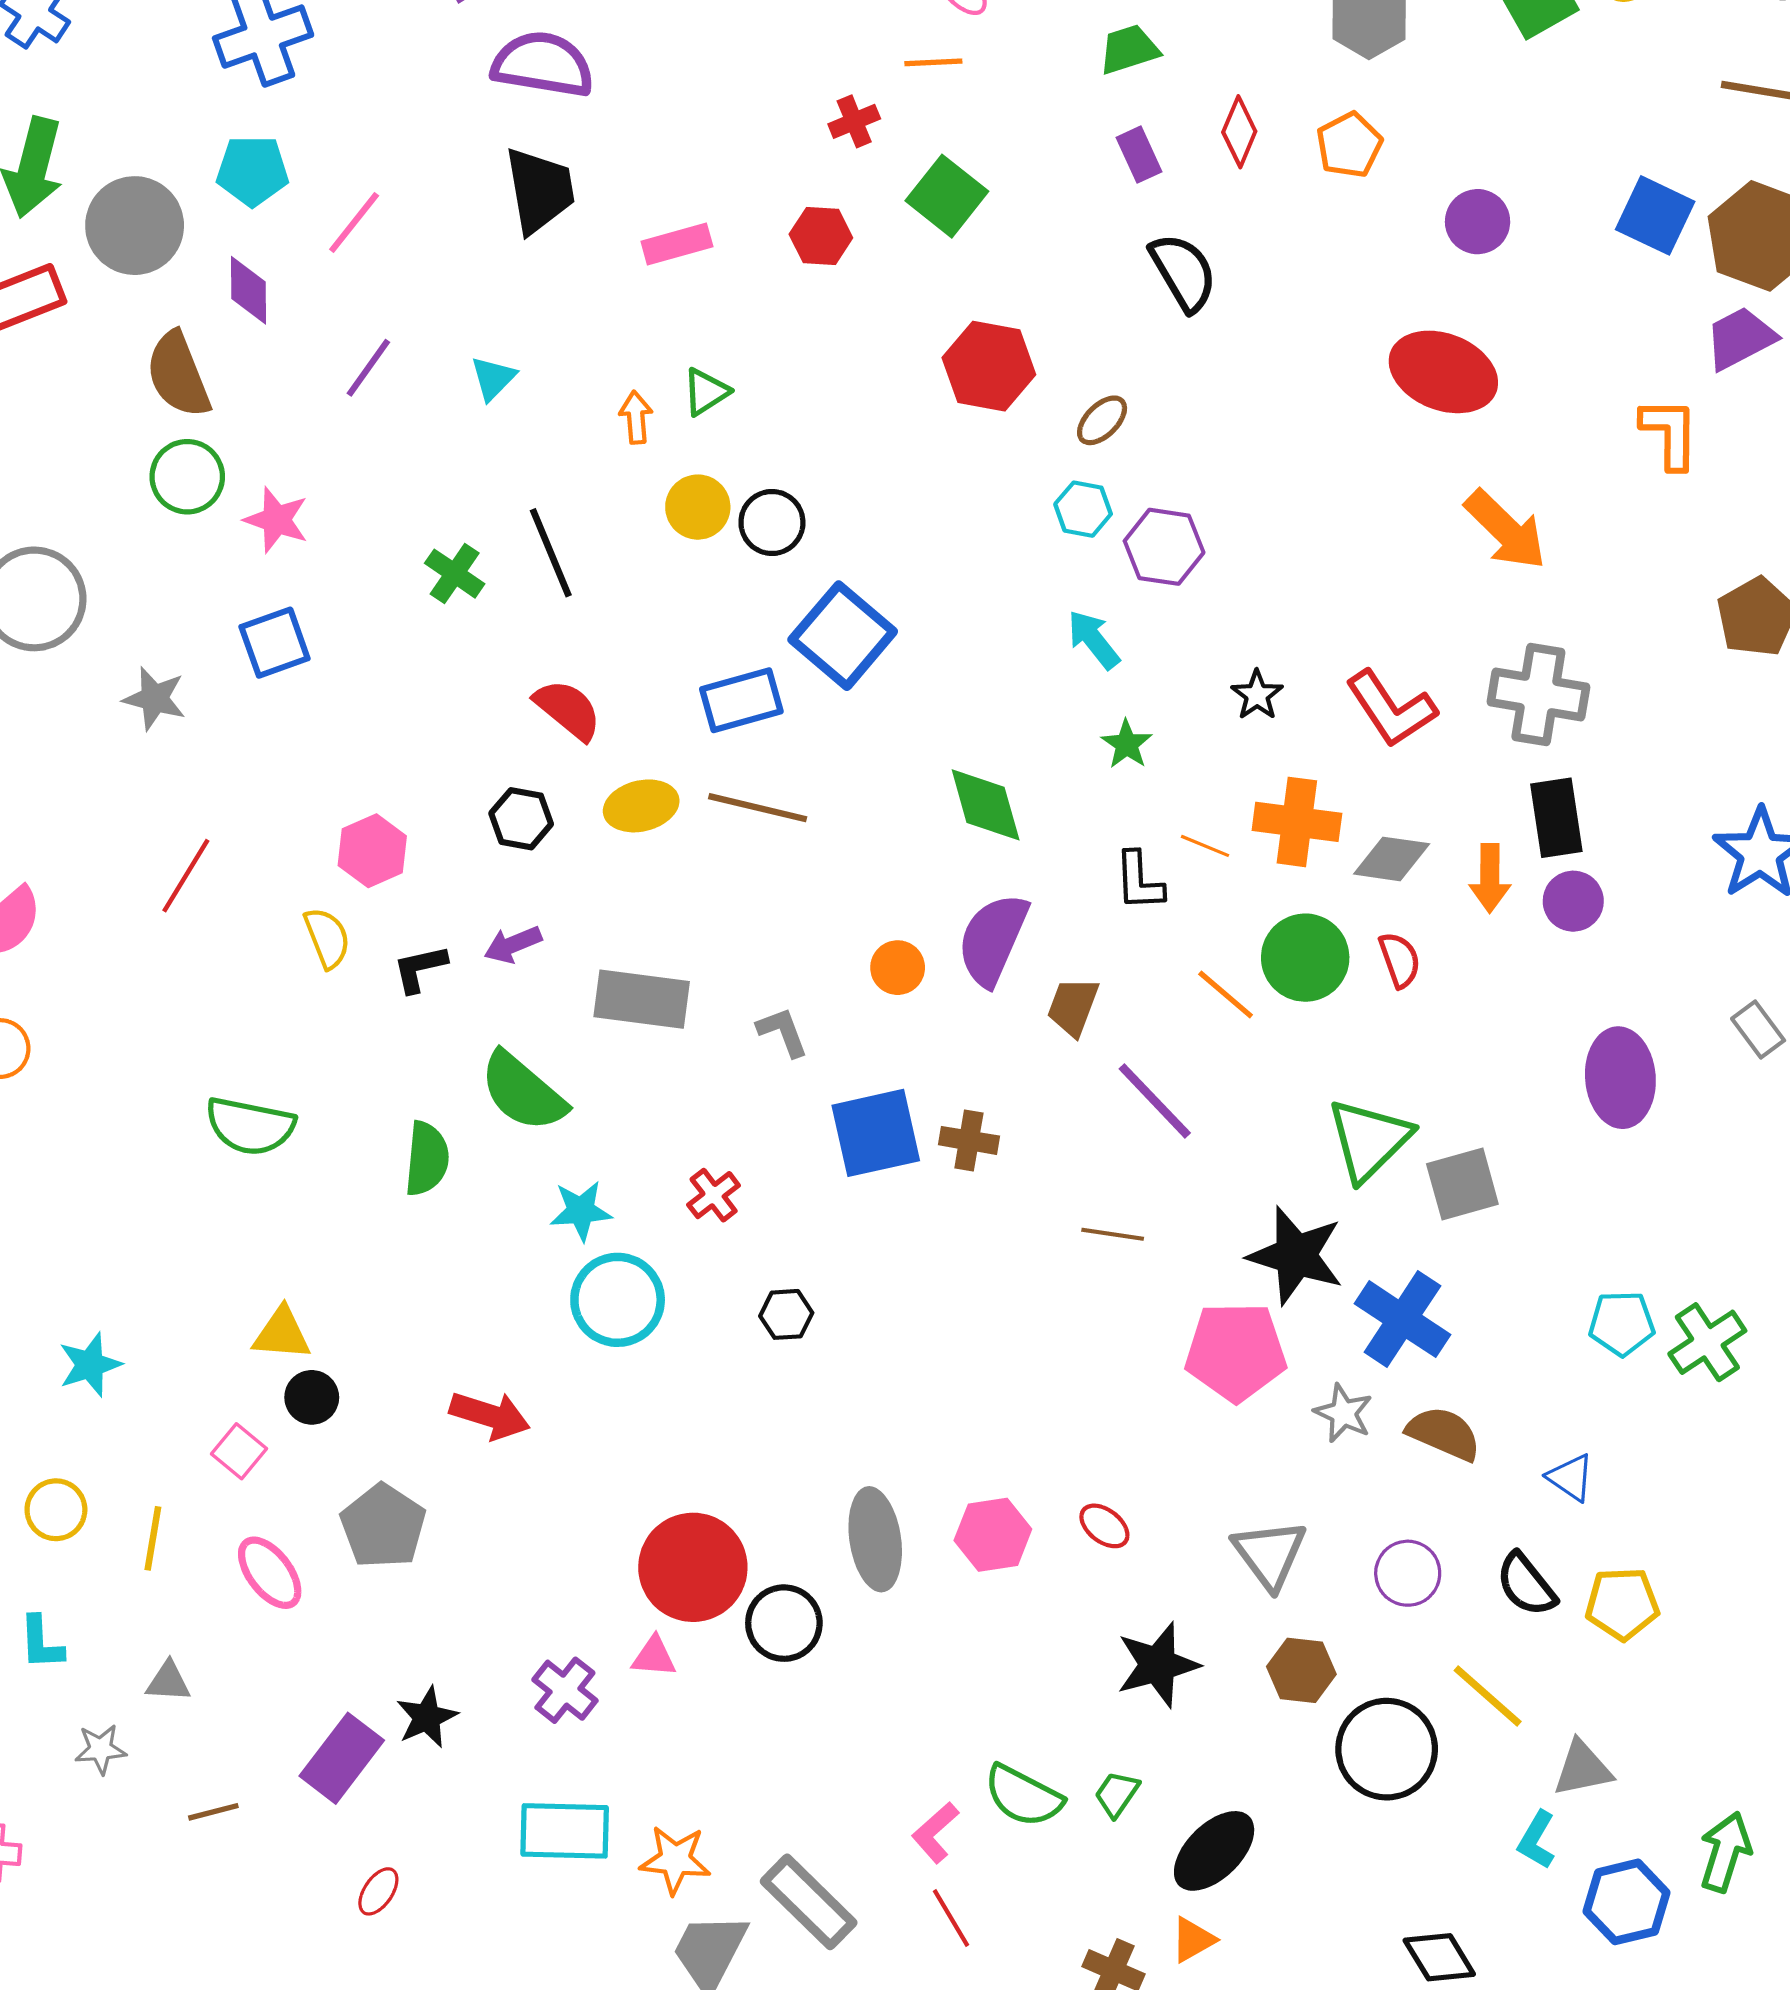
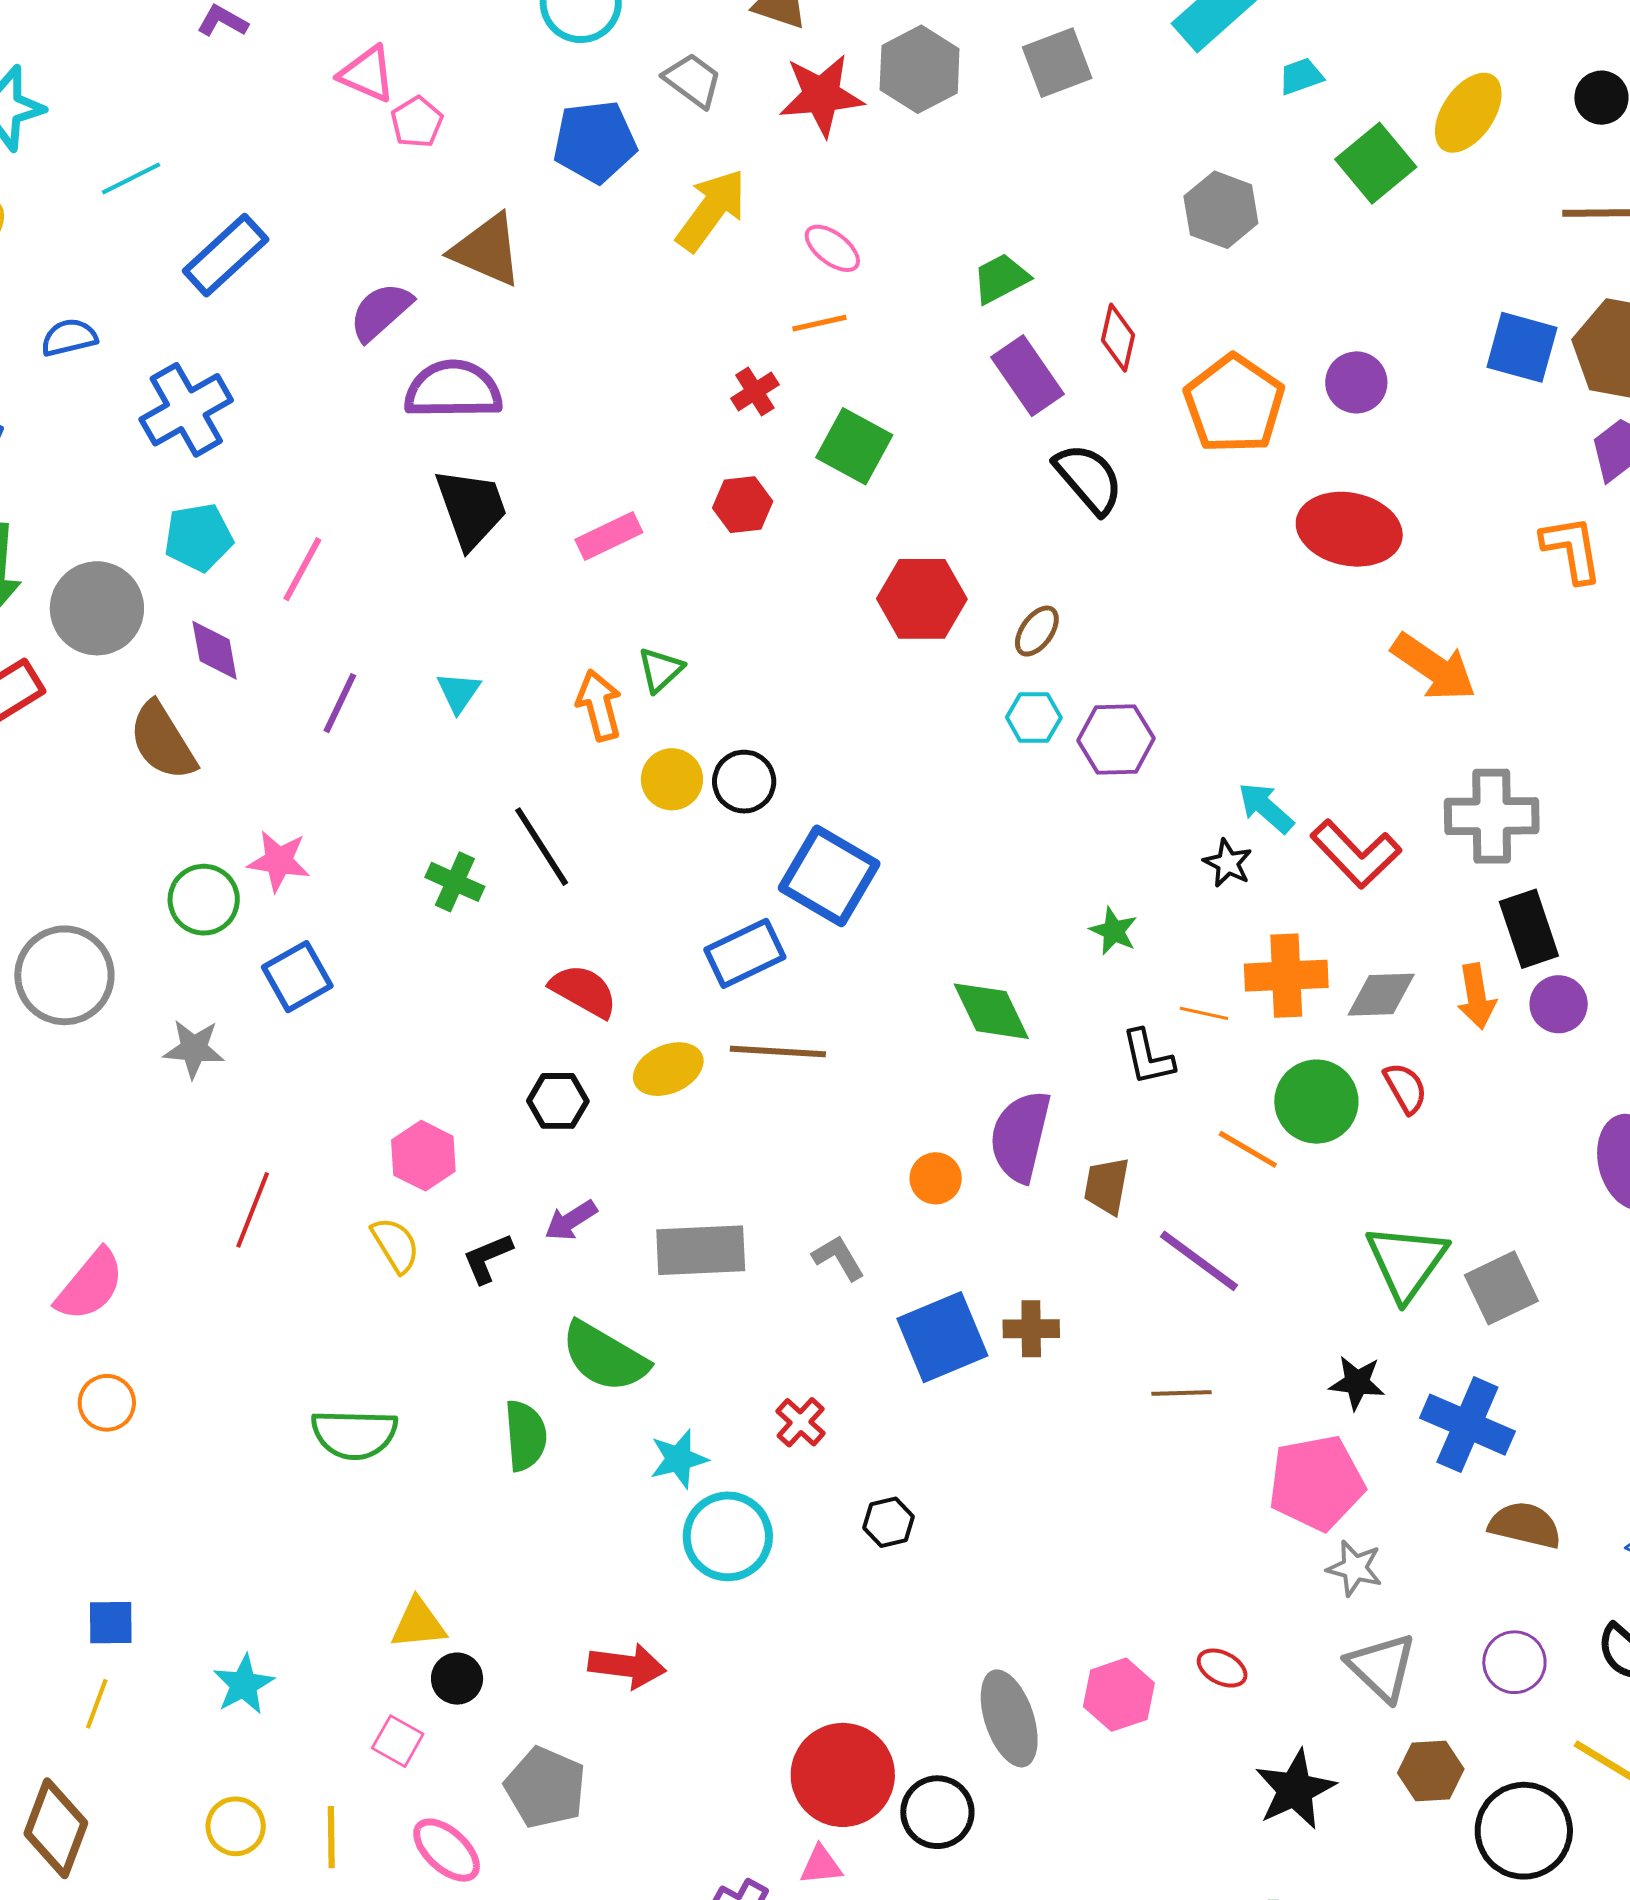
orange pentagon: (1349, 145) -> (1234, 404), moved, size x1.6
purple rectangle: (1139, 155) -> (1028, 376), size x1.5
orange arrow: (636, 417) -> (599, 705), size x1.4
green circle: (187, 477) -> (204, 900), moved
cyan arrow: (1094, 640) -> (1266, 808), moved
black star: (1296, 1256) -> (1357, 1383), size x0.6
gray star: (1343, 1413) -> (1355, 1568), moved

